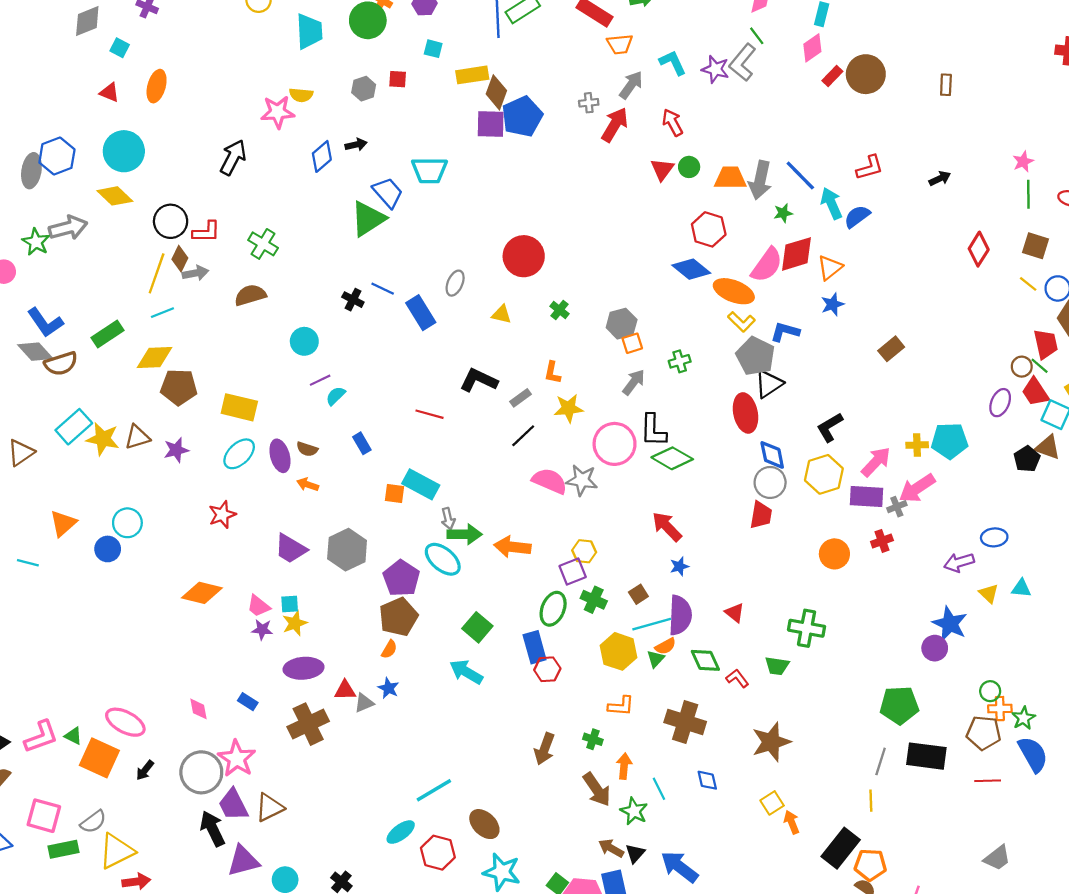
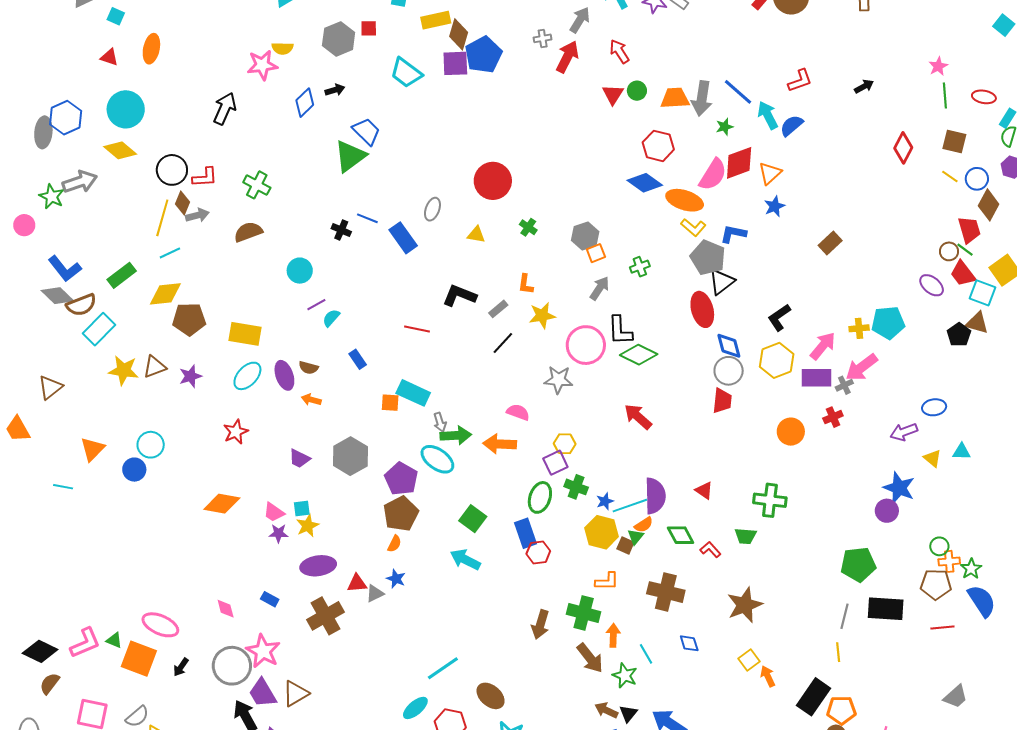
gray hexagon: (364, 89) -> (339, 39), size x1.5
cyan trapezoid: (429, 170) -> (406, 73), moved, turned 40
purple ellipse: (1000, 403) -> (932, 285), turned -70
cyan rectangle: (74, 427) -> (99, 329), moved
pink semicircle: (550, 481) -> (518, 412), moved, size x0.7
purple trapezoid: (291, 549) -> (299, 459), size x0.7
blue star: (679, 566) -> (605, 501), moved
brown square: (638, 594) -> (625, 546), moved, turned -30
green cross: (593, 739) -> (584, 613), size x1.8

